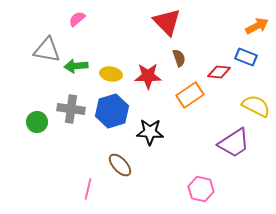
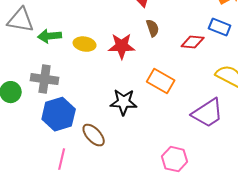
orange rectangle: (190, 95) -> (161, 81), moved, turned 64
blue hexagon: (112, 111) -> (59, 114), moved

